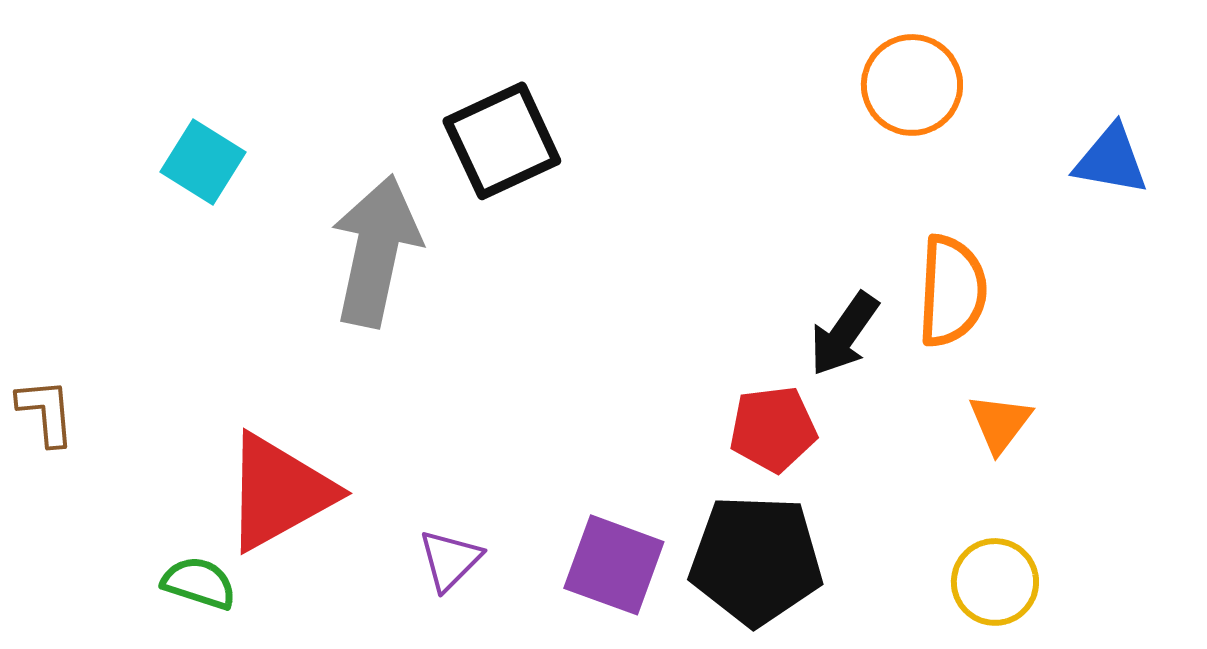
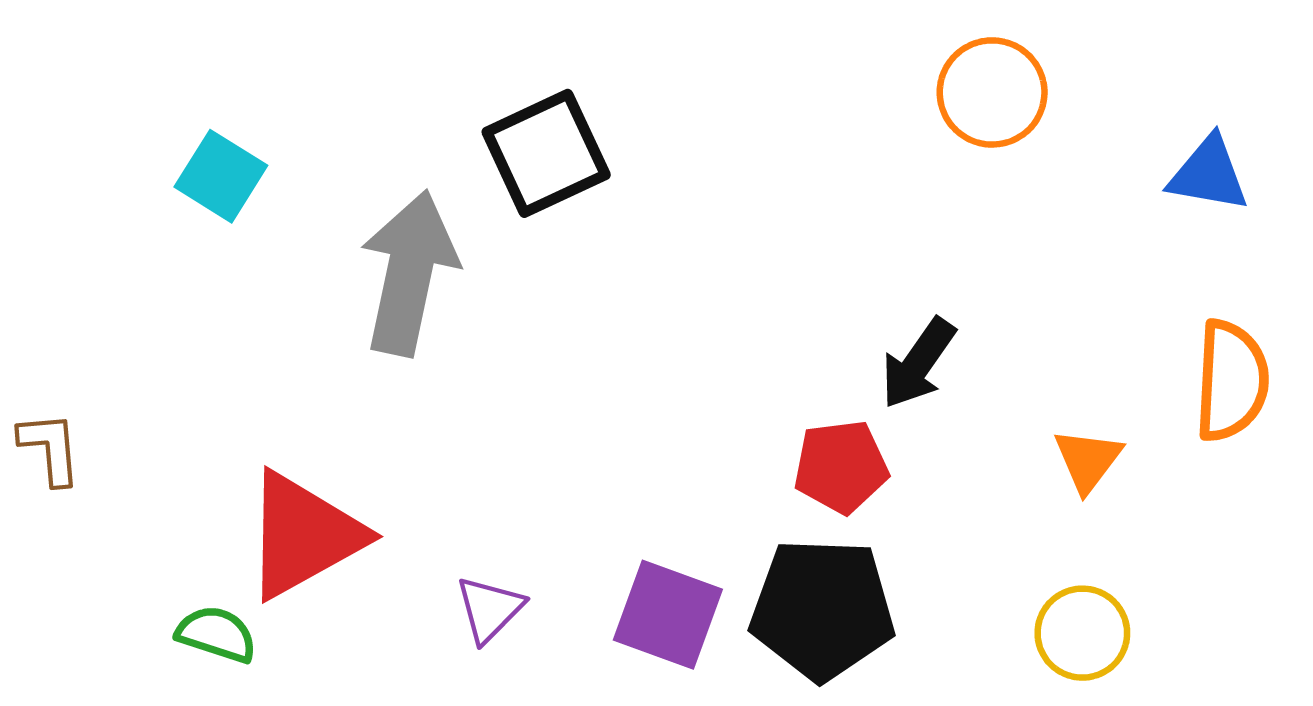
orange semicircle: (952, 291) -> (1231, 381), moved

